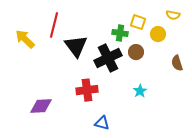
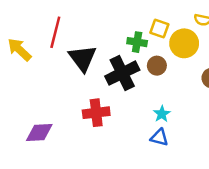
yellow circle: (158, 34) -> (184, 43), size x1.5
blue triangle: (102, 123) -> (159, 137), moved

